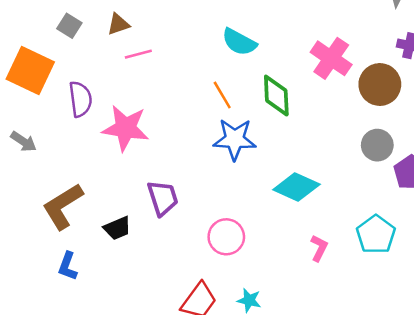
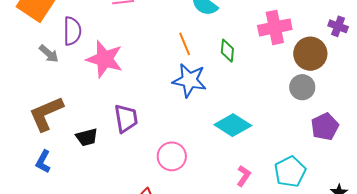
pink cross: (331, 58) -> (275, 27), turned 36
green diamond: (276, 96) -> (227, 51), size x0.7
gray arrow: (23, 141) -> (49, 54), moved
gray circle: (377, 145) -> (302, 87), moved

